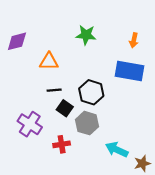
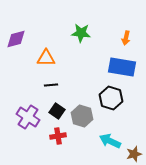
black hexagon: (91, 92) -> (111, 98), moved
black square: (65, 108) -> (57, 111), moved

